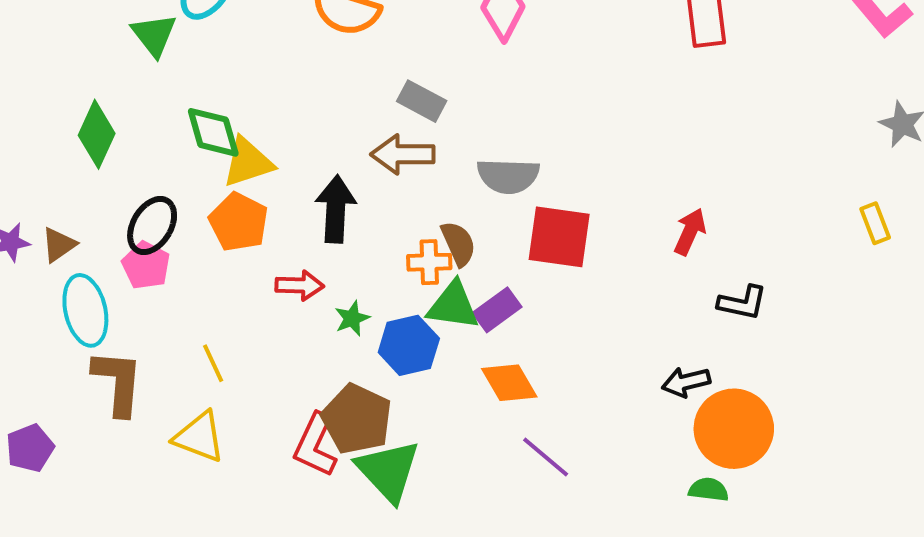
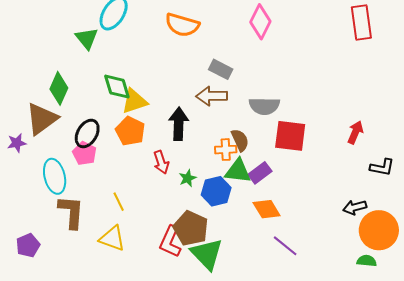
brown triangle: (59, 245) -> (42, 119), moved, size x1.8
red arrow: (300, 285) -> (161, 162), turned 70

